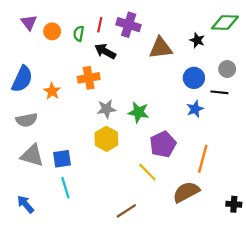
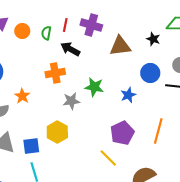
orange star: (52, 91) -> (22, 96), moved
blue star: (195, 109) -> (128, 95), moved
green star: (139, 112) -> (94, 87), moved
yellow hexagon: (106, 139) -> (57, 132), moved
orange line: (203, 159) -> (158, 131), moved

